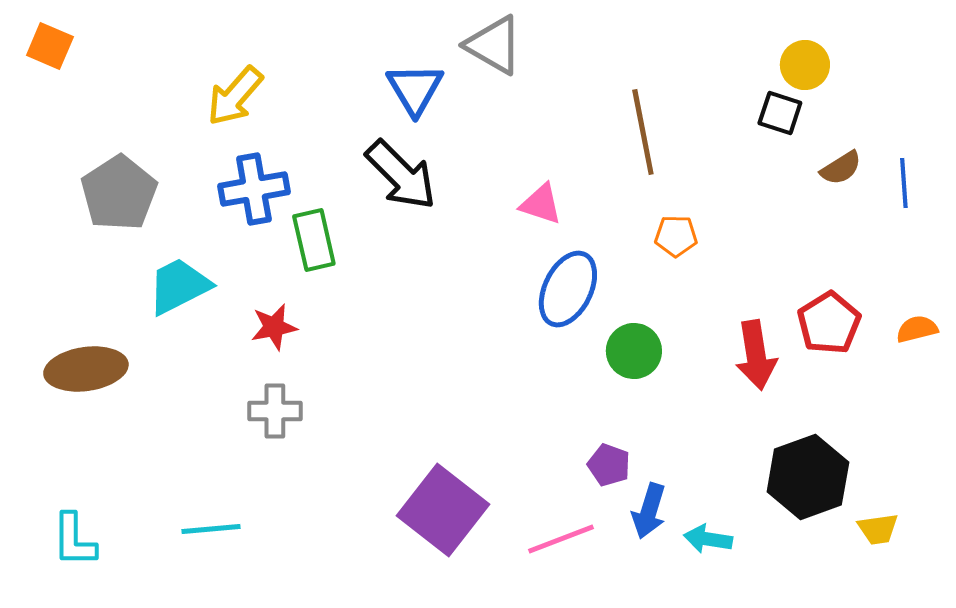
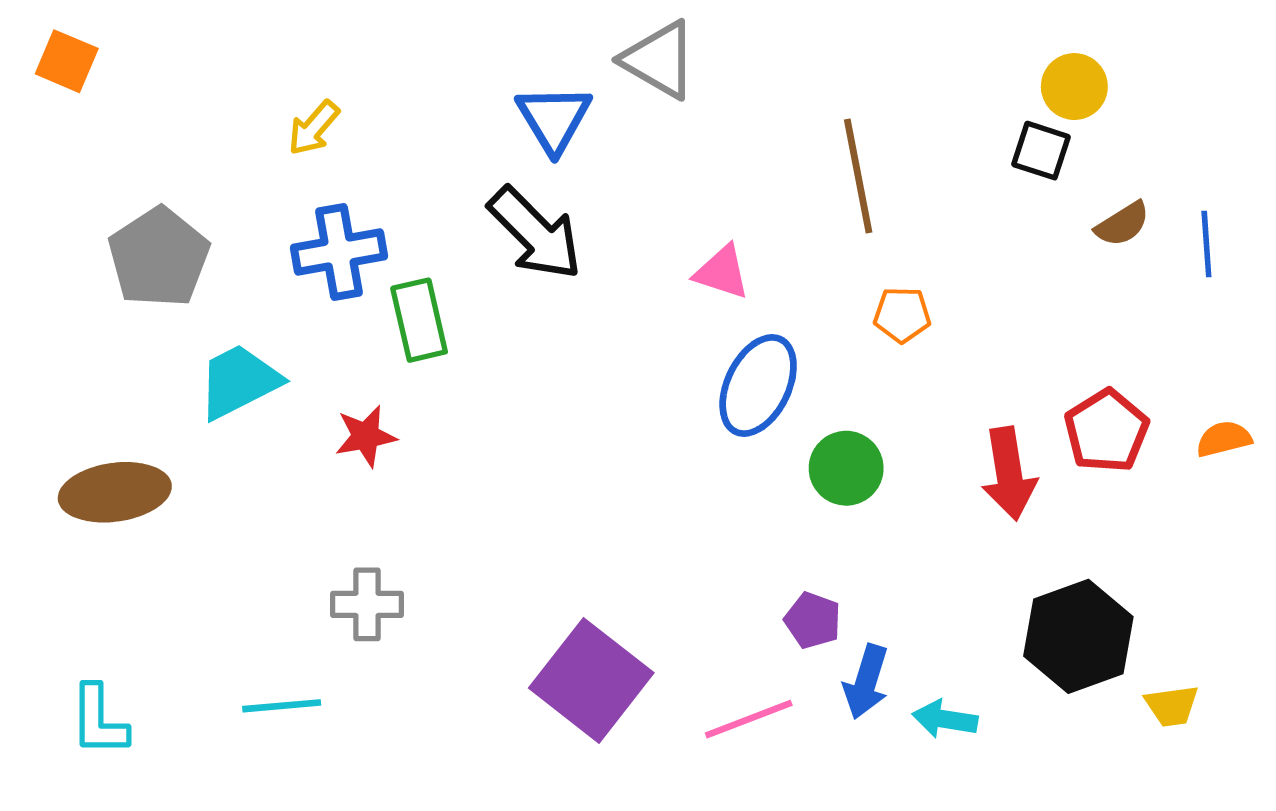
yellow arrow: (235, 96) -> (314, 128), size x0.7
gray cross: (275, 411) -> (367, 604), moved

